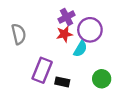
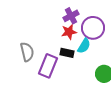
gray semicircle: (19, 34) -> (27, 52), moved
black rectangle: (62, 82) -> (67, 53), moved

